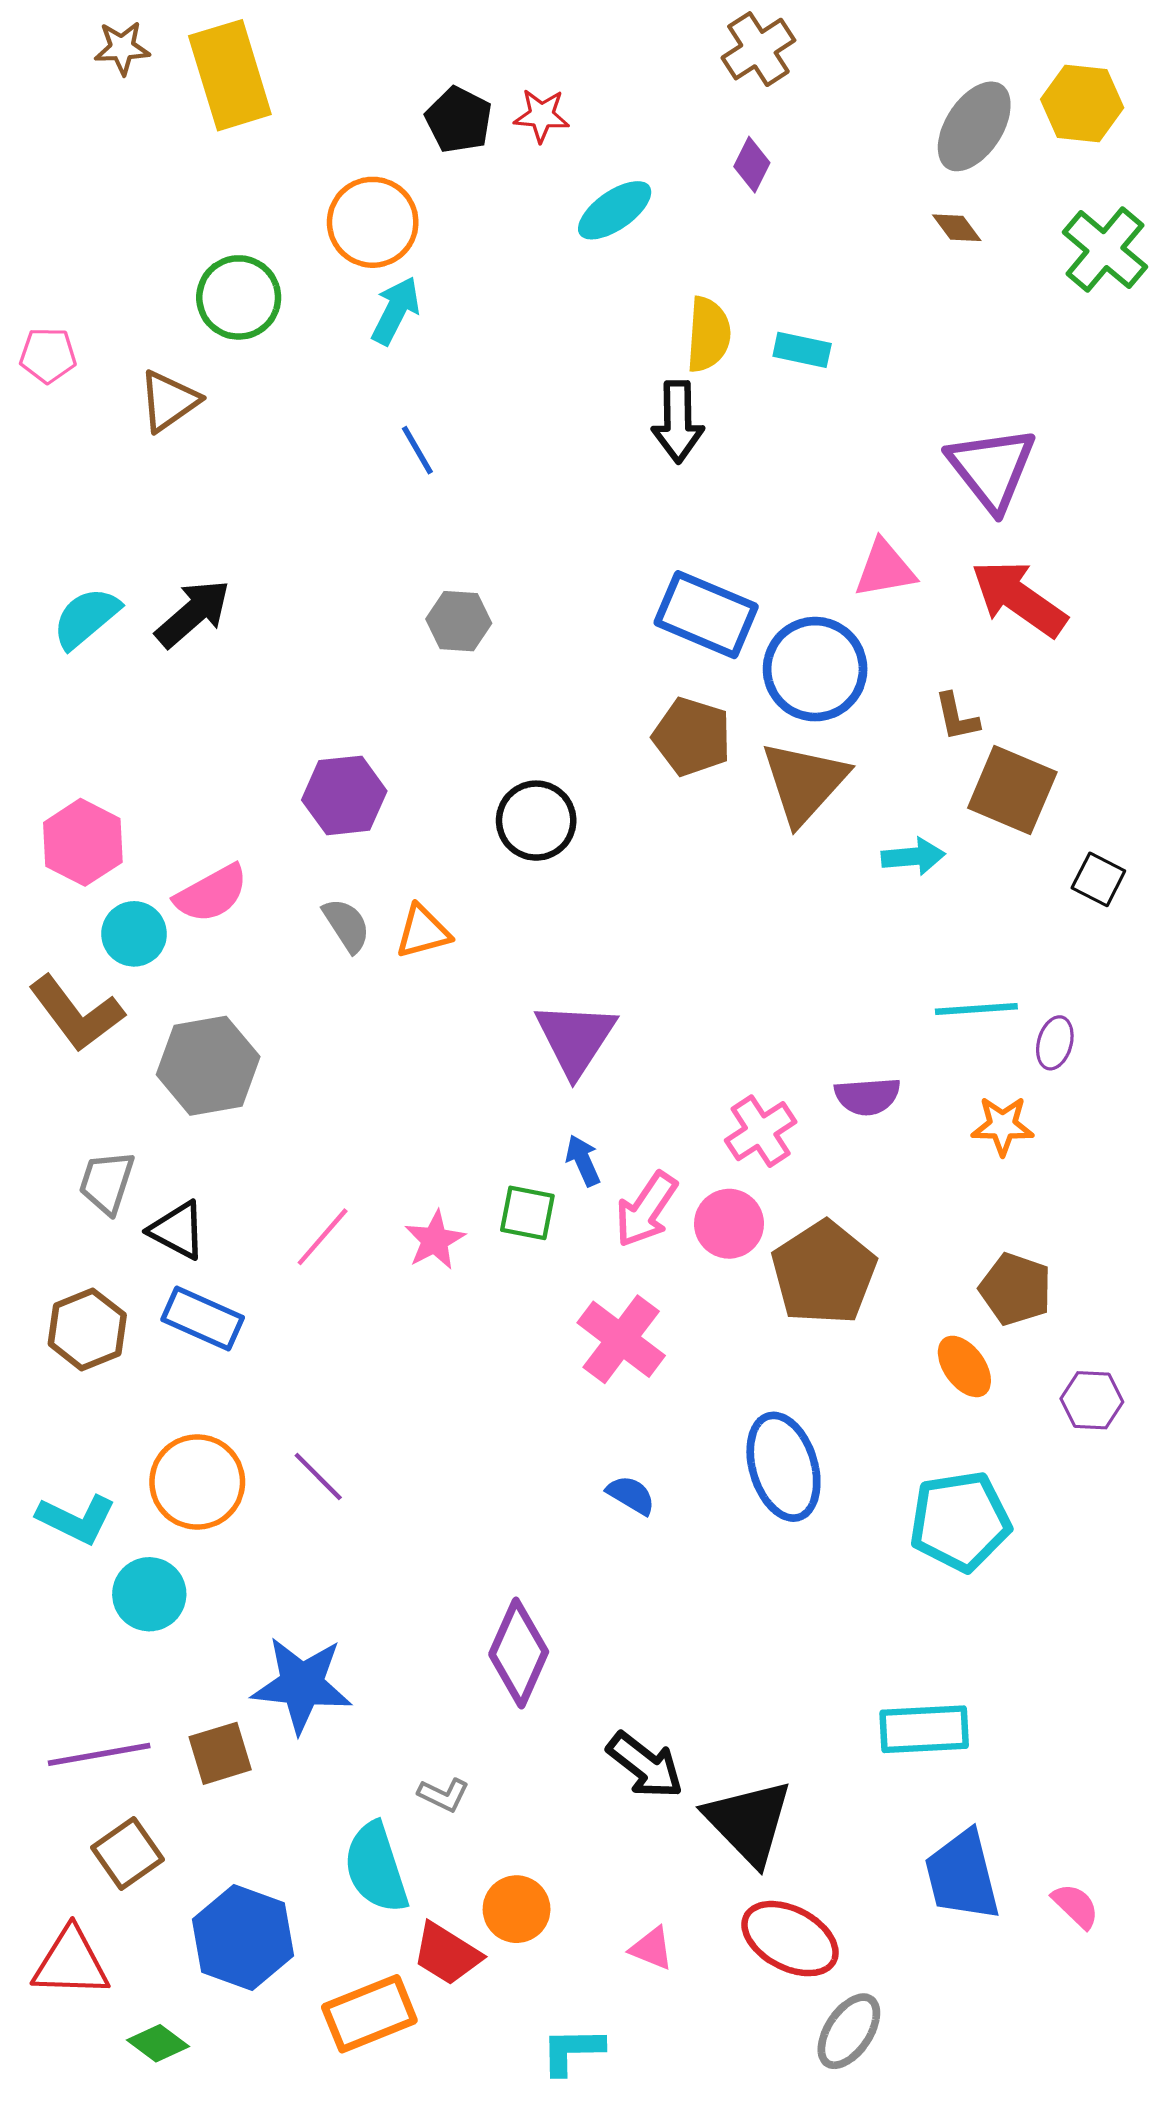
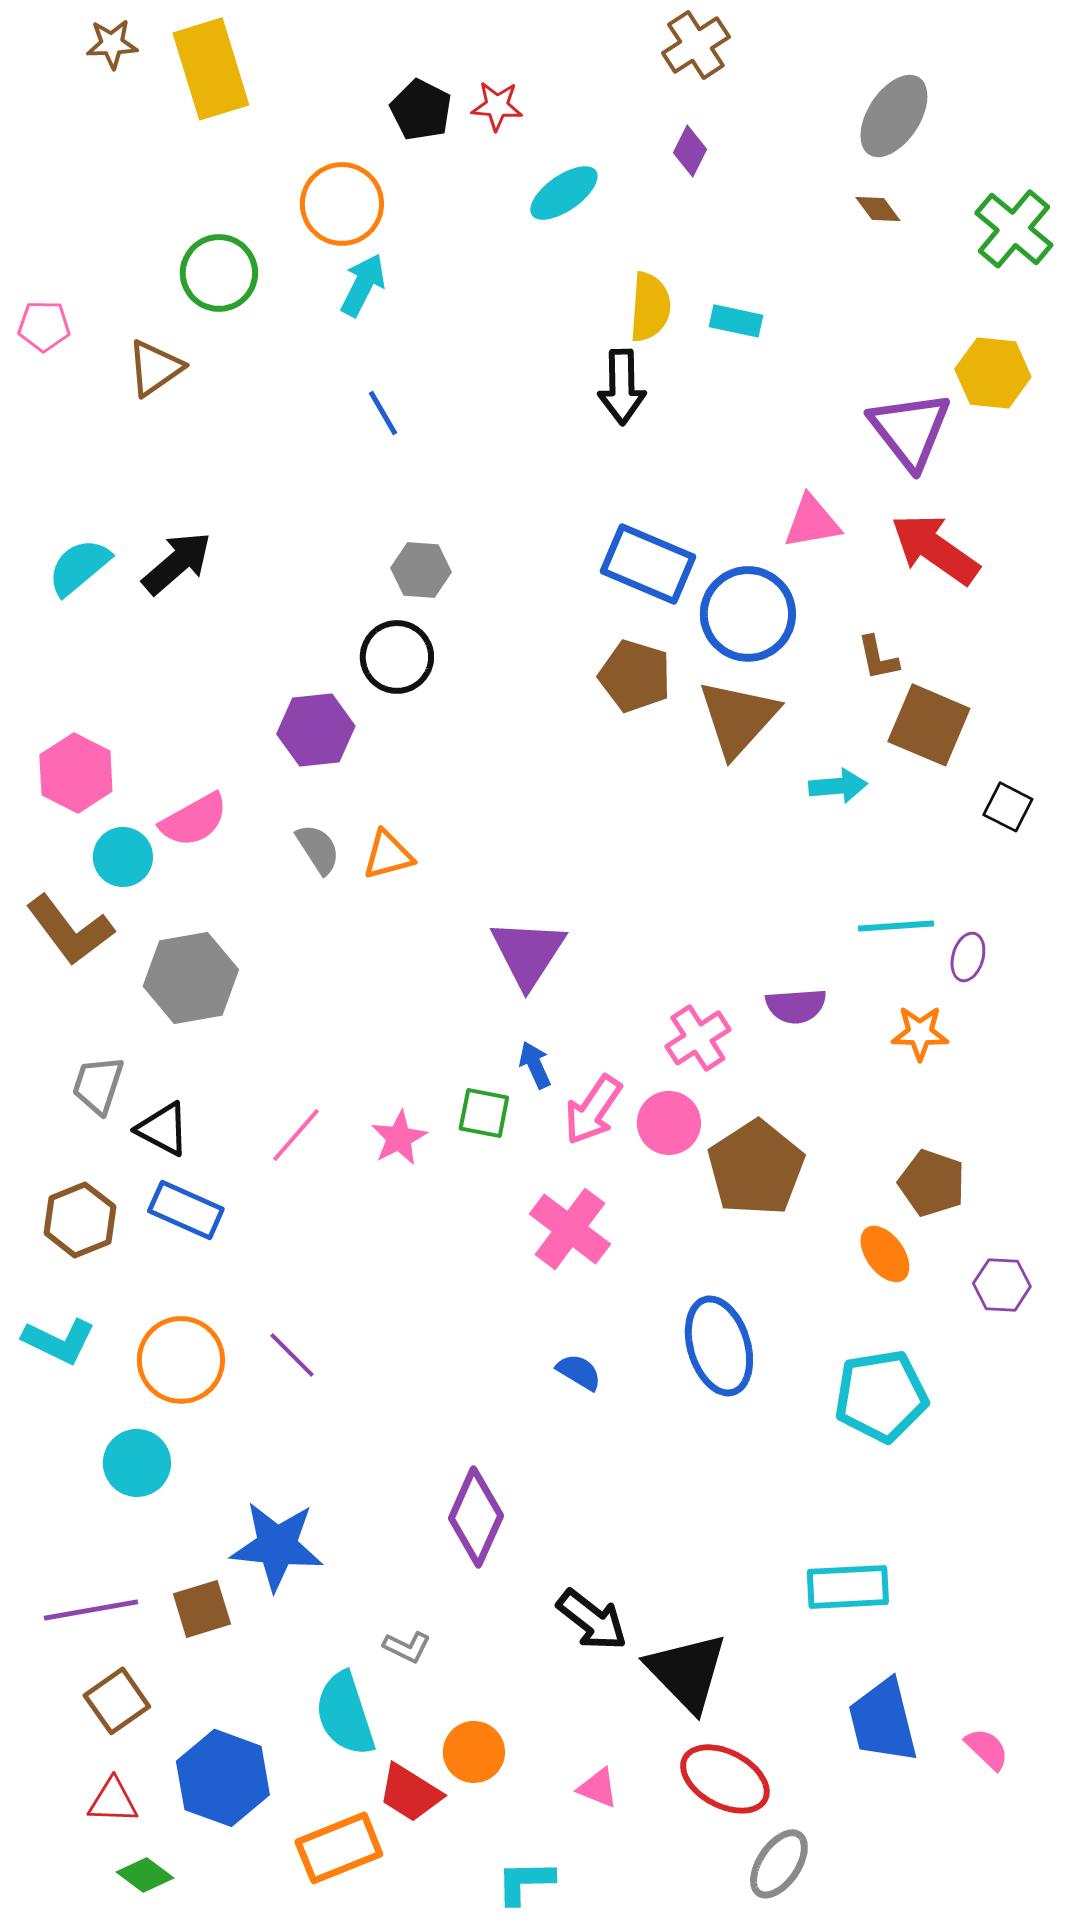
yellow hexagon: (1082, 104) -> (993, 373), moved
black circle: (536, 821) -> (397, 657), moved
cyan L-shape: (76, 1519) -> (59, 1341), moved
red triangle: (71, 1963) -> (113, 1801), moved, size x0.7

